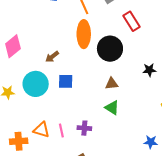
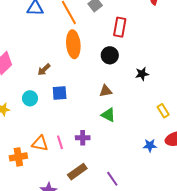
red rectangle: (132, 21) -> (120, 27), turned 48
black circle: (110, 49) -> (110, 55), moved, size x0.7
cyan circle: (36, 84) -> (30, 98), size x0.6

